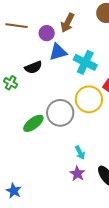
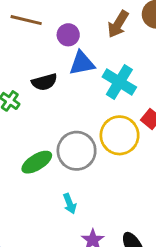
brown arrow: (67, 23) -> (118, 24), moved
cyan arrow: (80, 152) -> (70, 204), moved

